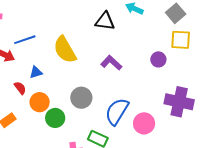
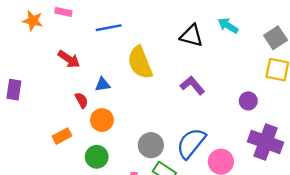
blue line: (25, 40) -> (109, 28), moved
purple circle: (158, 59) -> (248, 101), moved
gray circle: (81, 98) -> (151, 145), moved
green circle: (55, 118) -> (97, 157), moved

